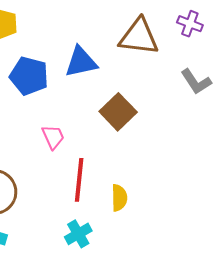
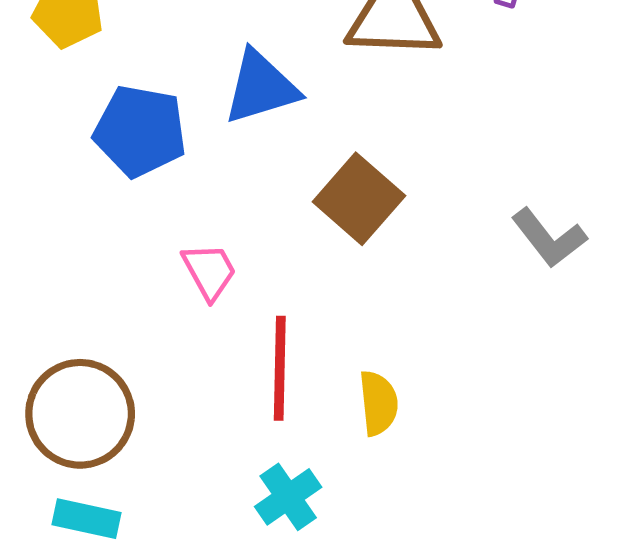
gray L-shape: (196, 82) -> (549, 238), moved

